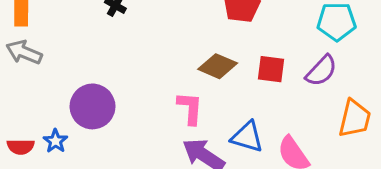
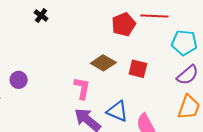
purple semicircle: (321, 71) -> (188, 75), moved
purple circle: (93, 106) -> (19, 80), size x0.6

